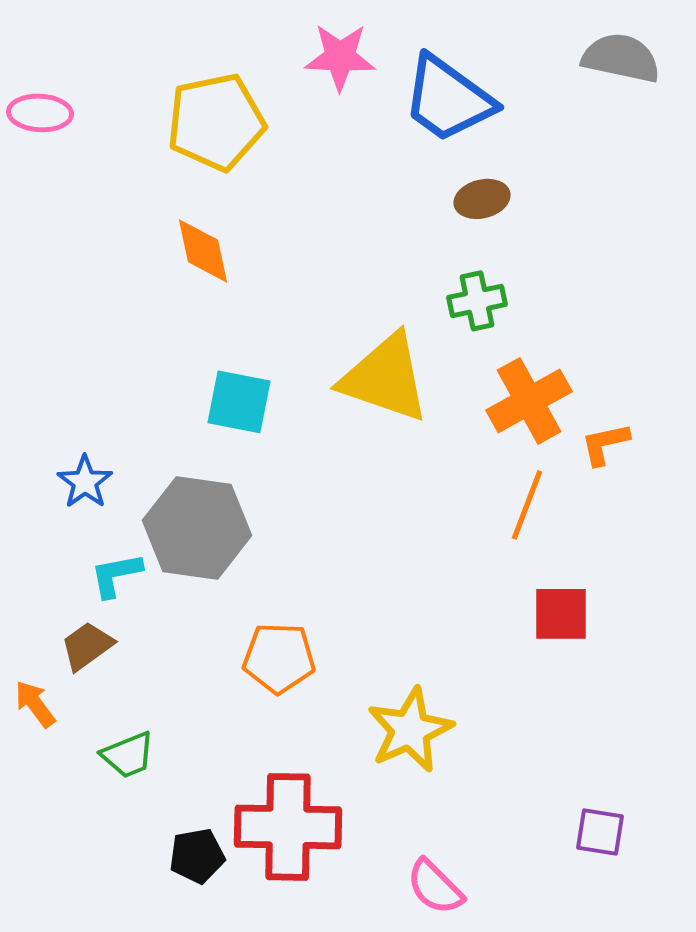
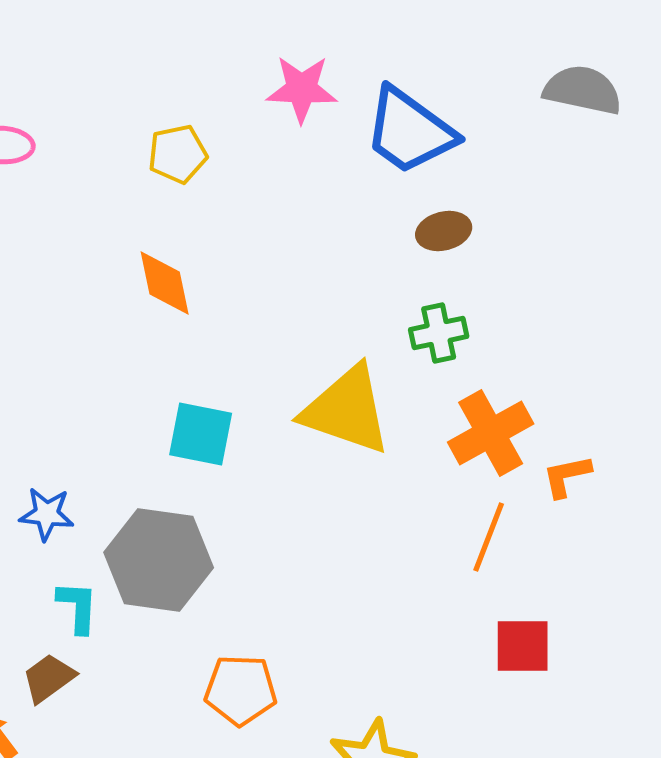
yellow pentagon: (216, 122) -> (178, 154), size x0.6
blue star: (85, 482) -> (47, 514), turned -30
cyan L-shape: (116, 575) -> (78, 607), turned 104

